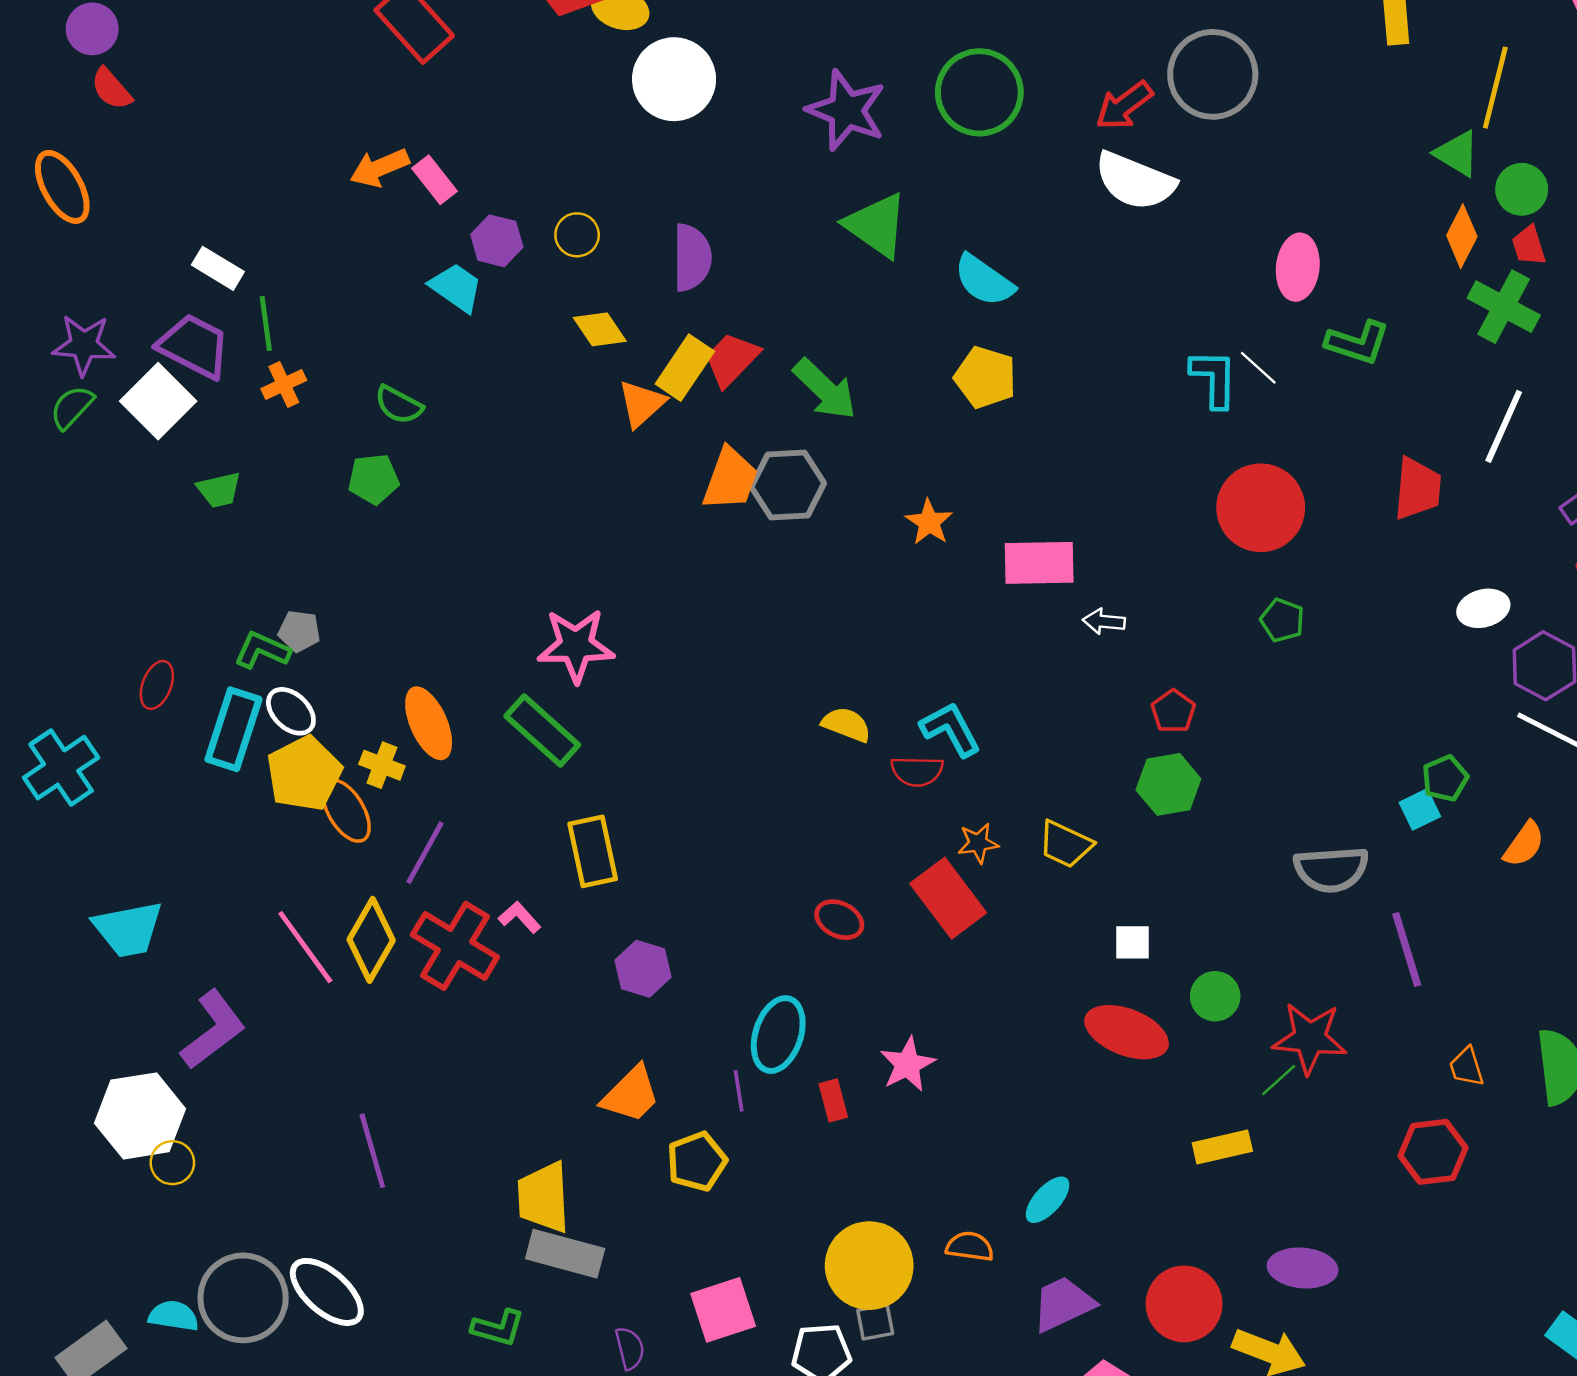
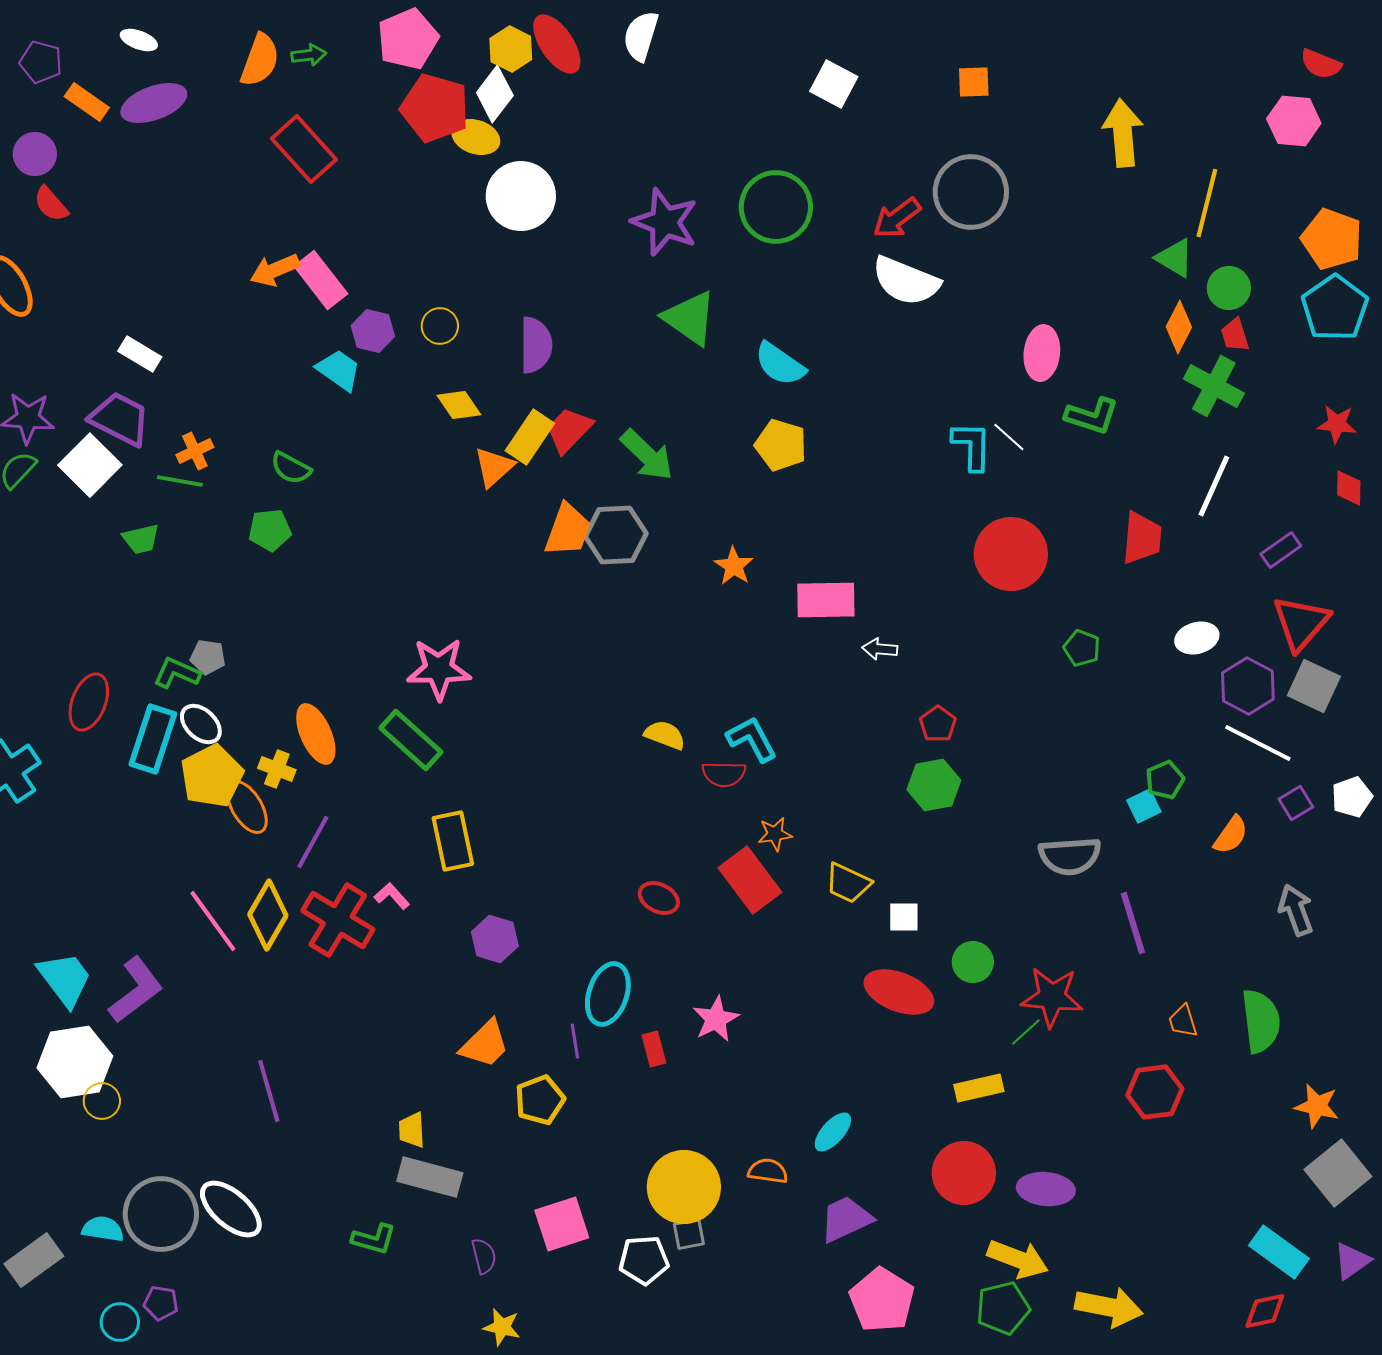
pink rectangle: (435, 180) -> (321, 280), size x1.4
green line: (266, 323) -> (180, 481), moved, turned -72
green pentagon: (1282, 620) -> (1082, 648), moved
red ellipse: (157, 685) -> (89, 702), size x1.4
yellow trapezoid: (1066, 844) -> (848, 883), moved
cyan trapezoid: (128, 929) -> (65, 979), moved, turned -116
yellow trapezoid: (544, 1197) -> (412, 1130), size x0.6
red circle: (1184, 1304) -> (964, 1173), moved

